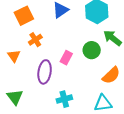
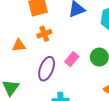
orange triangle: (14, 56) -> (19, 45), turned 48

